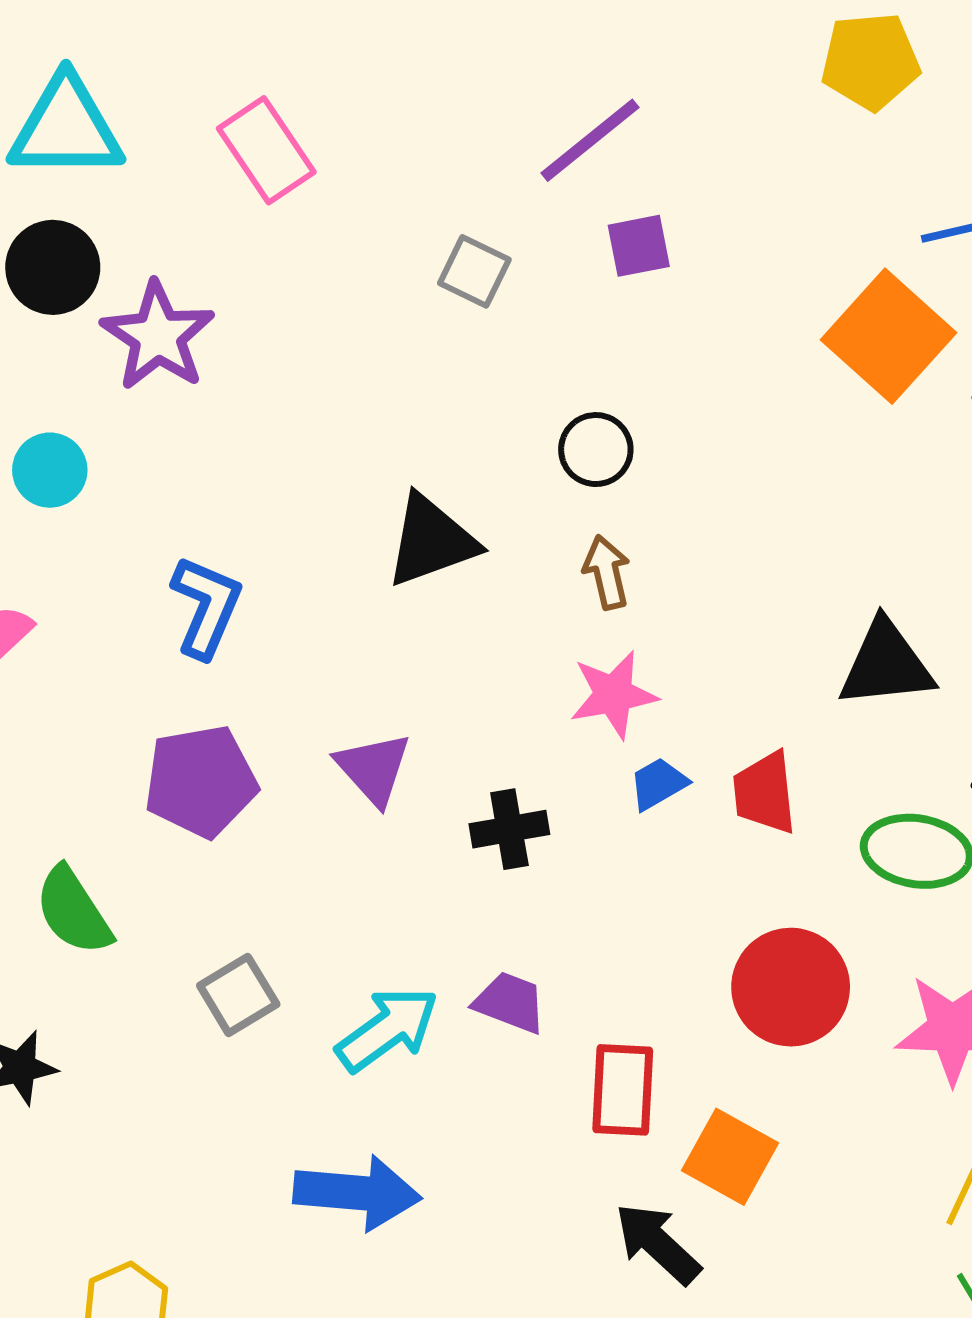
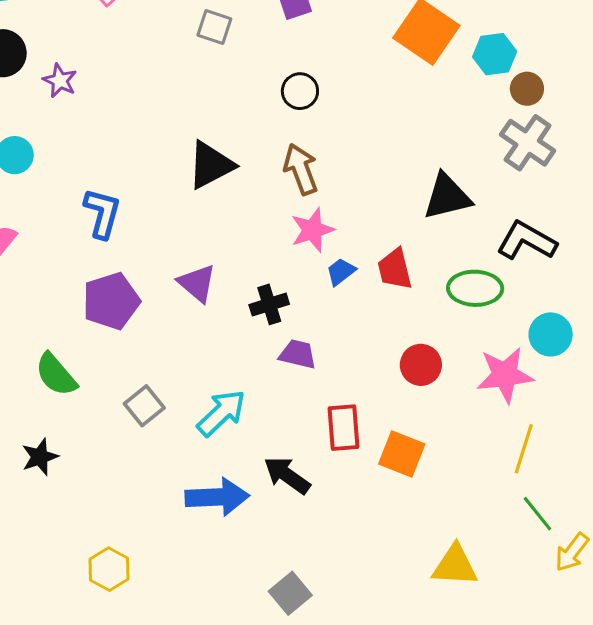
purple star: (158, 336) -> (60, 81), size x0.6
black circle: (596, 450) -> (300, 91), moved
brown arrow: (607, 572) -> (301, 169), size x1.4
red circle: (791, 987) -> (421, 365), size x0.7
purple trapezoid: (510, 1002) -> (298, 354), moved
black arrow: (658, 1243) -> (287, 475), moved

